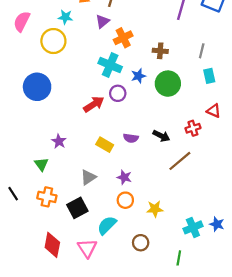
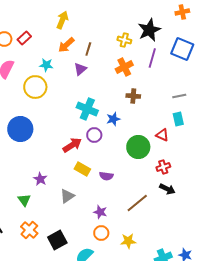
orange cross: (123, 38) -> (124, 67), moved
gray line: (202, 51) -> (179, 96), moved, turned 64
green circle: (168, 84) -> (138, 147), moved
red triangle: (214, 111) -> (162, 135), moved
black arrow: (161, 136) -> (167, 189), moved
yellow rectangle: (105, 145) -> (82, 169), moved
brown line: (180, 161) -> (137, 203), moved
gray triangle: (88, 177) -> (67, 196), moved
orange cross: (47, 197) -> (29, 230), turned 30

